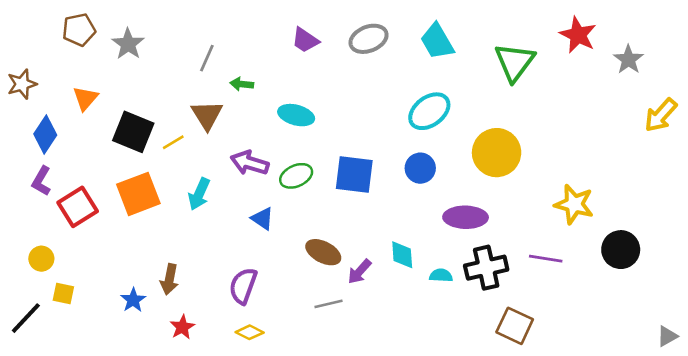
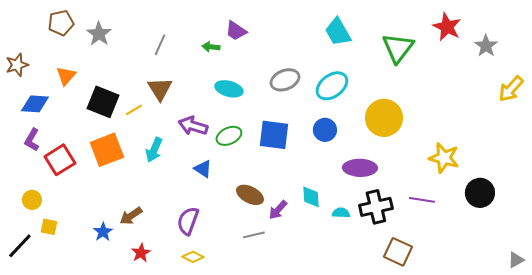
gray ellipse: (369, 39) -> (285, 80), moved
green arrow: (242, 84) -> (211, 47), moved
blue diamond: (45, 134) -> (35, 104), turned 60
brown arrow: (169, 279) -> (131, 216), turned 45

